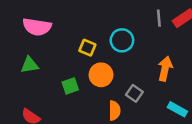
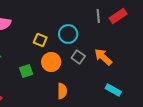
orange arrow: (165, 69) -> (103, 57), turned -60
gray square: (134, 93) -> (78, 57), moved

